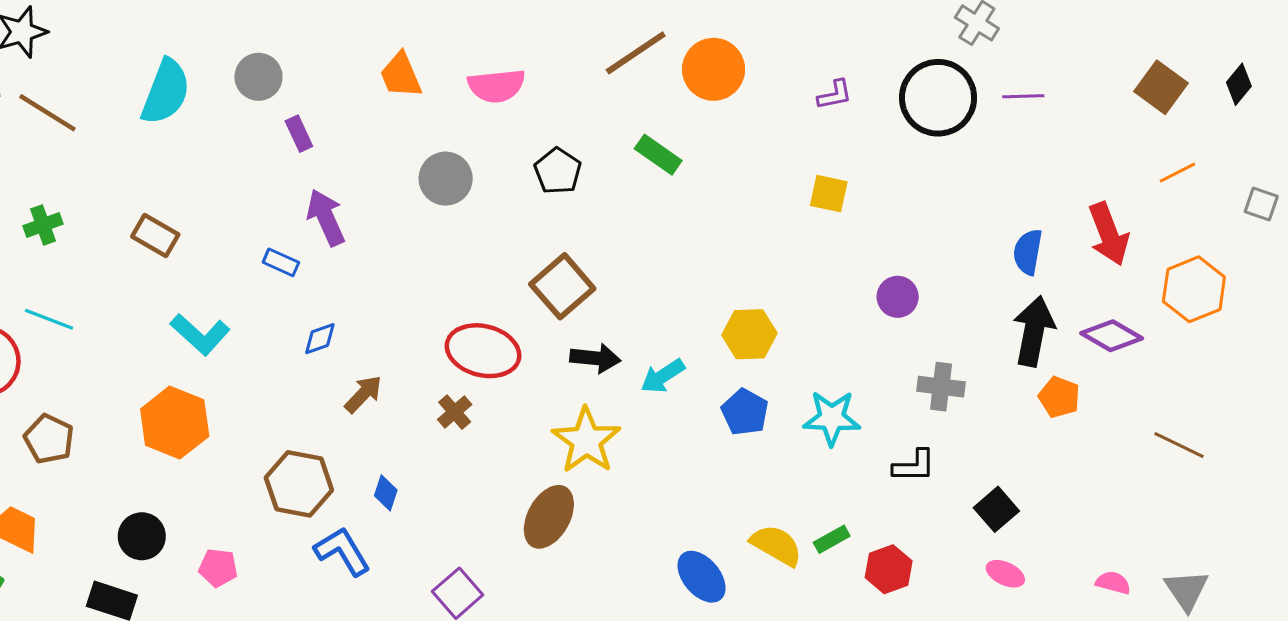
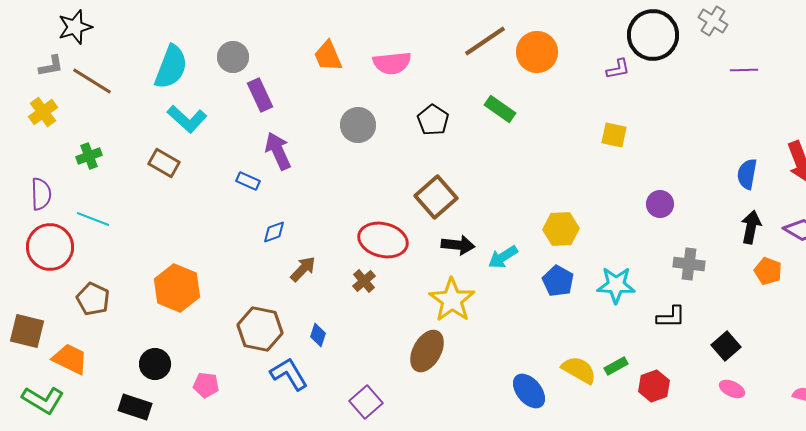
black circle: (938, 98) -> (653, 35), moved
purple rectangle: (299, 134) -> (260, 95), size x1.4
black arrow: (1034, 331) -> (751, 227), size x0.7
cyan L-shape: (200, 334) -> (187, 119), moved

